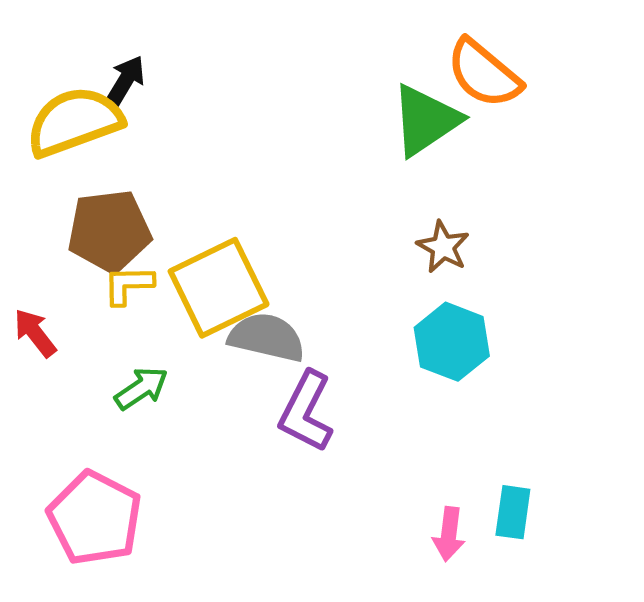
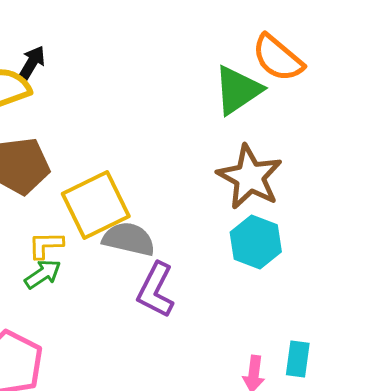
brown star: (443, 247) -> (250, 177), size x1.8
yellow L-shape: (128, 285) -> (46, 245), moved

